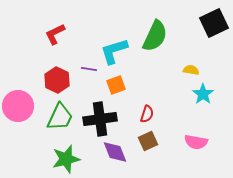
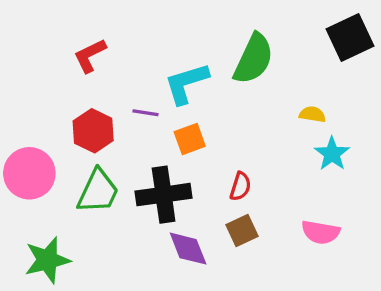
green star: (66, 159) -> (47, 260), moved

